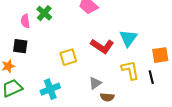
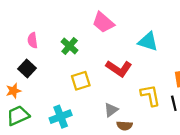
green cross: (44, 13) -> (70, 46), moved
cyan triangle: (128, 38) -> (148, 42), moved, turned -48
black square: (20, 46) -> (27, 68), turned 35

